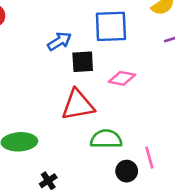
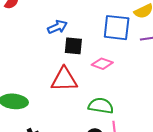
blue square: (111, 26) -> (117, 28), moved
green semicircle: (106, 139) -> (101, 106), moved

